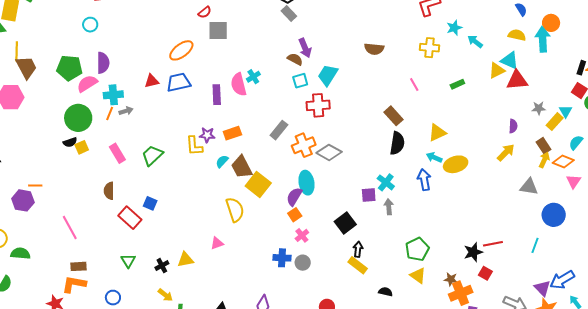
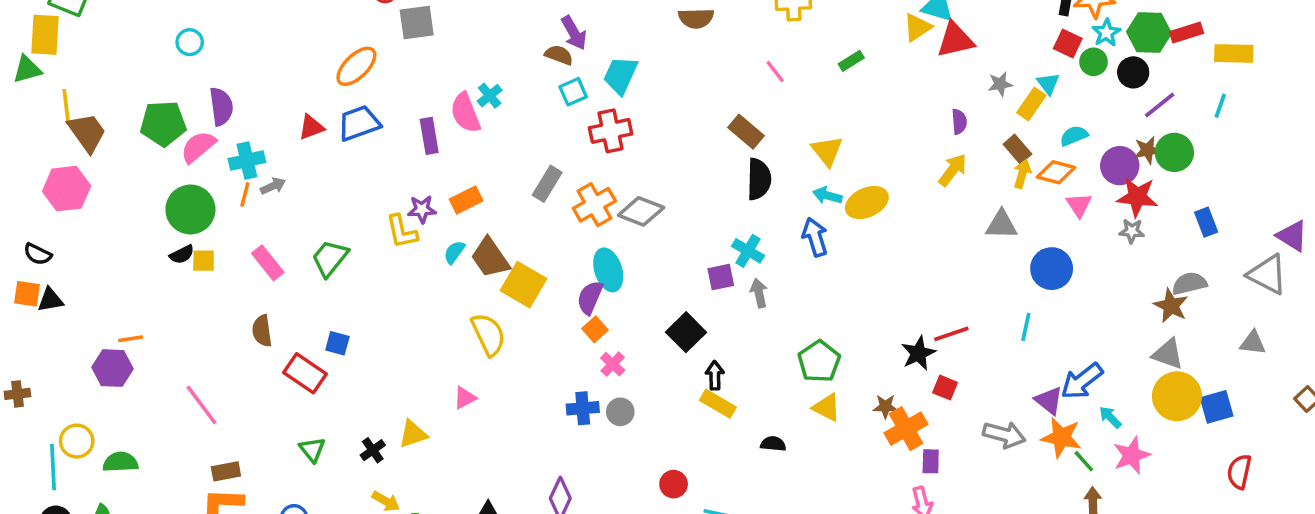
yellow triangle: (437, 133) -> (827, 151), turned -36
cyan semicircle: (576, 142) -> (1074, 136), turned 35
yellow square: (82, 147) -> (204, 261), turned 32

